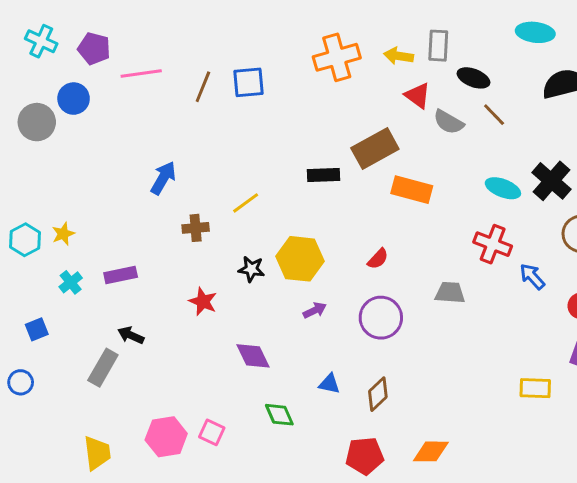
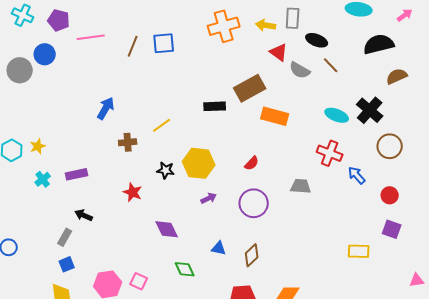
blue square: (37, 329) -> (67, 264), moved
gray rectangle: (103, 368) -> (65, 237), size x0.7

